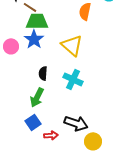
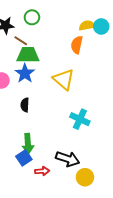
black semicircle: (43, 73) -> (25, 105), moved
cyan cross: (73, 79) -> (80, 119), moved
green arrow: (37, 97) -> (28, 144), moved, turned -30

